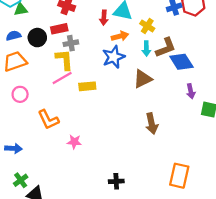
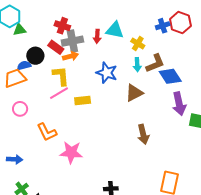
red rectangle: (59, 29) -> (56, 47), turned 49
blue semicircle: (14, 36) -> (24, 65), moved
orange arrow: (120, 36) -> (70, 56), moved
gray cross: (71, 43) -> (72, 41), moved, size x1.5
blue star: (114, 57) -> (107, 73), turned -30
purple arrow: (191, 91) -> (179, 104), size x1.6
pink star: (74, 142) -> (71, 152), size x1.6

